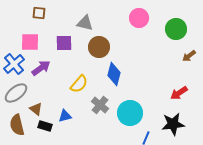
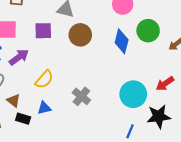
green circle: (176, 29) -> (148, 31), moved
blue diamond: (114, 74) -> (122, 41), moved
yellow semicircle: (79, 84) -> (44, 79), moved
cyan circle: (130, 113) -> (133, 94), moved

